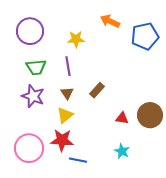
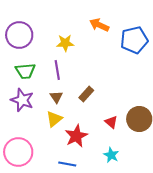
red triangle: (122, 118) -> (111, 122), turned 32
red star: (62, 140) -> (76, 136), moved, turned -30

